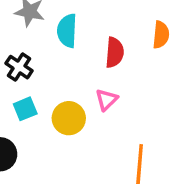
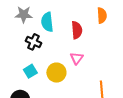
black cross: (19, 67) -> (33, 42), moved

